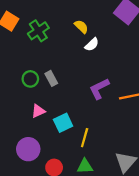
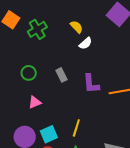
gray rectangle: (51, 78) -> (62, 75), moved
purple L-shape: (99, 89) -> (91, 84), turned -70
cyan square: (63, 123) -> (49, 134), moved

